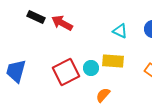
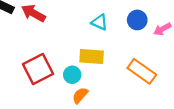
cyan circle: (91, 68) -> (72, 75), moved

